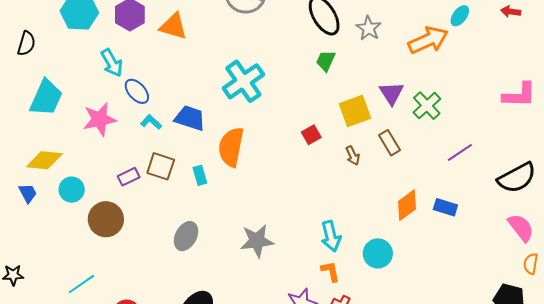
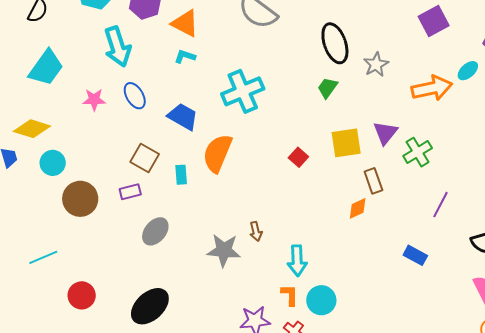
cyan arrow: (112, 63) -> (117, 47), size x1.4
blue ellipse: (137, 91) -> (135, 96), moved
pink star: (100, 119) -> (94, 100), size x0.7
cyan L-shape: (151, 122) -> (185, 56), moved, turned -35
red square: (311, 135) -> (298, 157), turned -30
purple line: (460, 152) -> (440, 205), turned -40
brown arrow: (353, 156) -> (256, 231), moved
purple rectangle: (129, 177) -> (130, 192), moved
orange diamond: (407, 205) -> (358, 208), moved, size x0.7
cyan circle: (378, 253) -> (321, 300), moved

